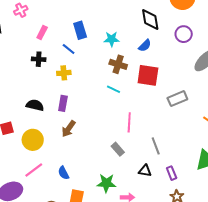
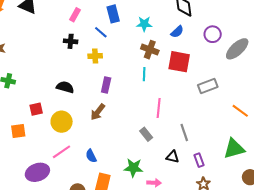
purple circle: (184, 34) -> (213, 34), moved
cyan line: (114, 89) -> (144, 74), turned 64
purple rectangle: (63, 103) -> (106, 85), moved

